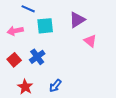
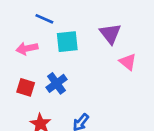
purple triangle: (77, 20) -> (110, 34), turned -36
red square: (14, 60) -> (26, 87), turned -32

